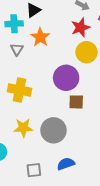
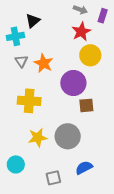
orange star: (40, 37) -> (44, 63), moved

